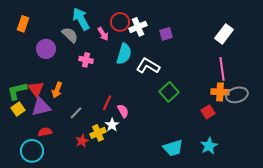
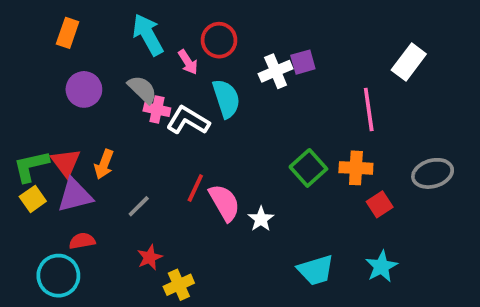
orange rectangle: (23, 24) -> (68, 33), moved
white cross: (138, 27) -> (276, 71), moved
gray semicircle: (70, 35) -> (142, 89), moved
cyan semicircle: (124, 54) -> (226, 99), turned -35
white L-shape: (148, 66) -> (188, 120), moved
pink line: (222, 69) -> (369, 110), moved
orange cross: (220, 92) -> (356, 168), moved
pink semicircle: (123, 111) -> (224, 203), size x1.5
white star: (112, 125) -> (261, 219), moved
yellow cross: (98, 133) -> (179, 285), moved

